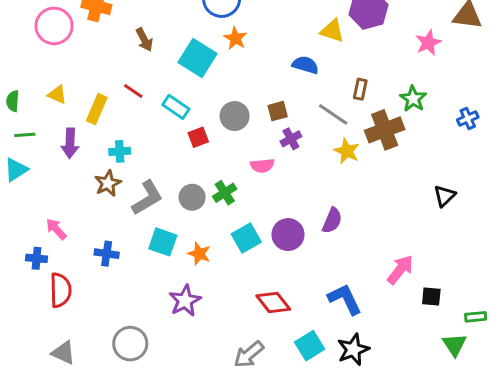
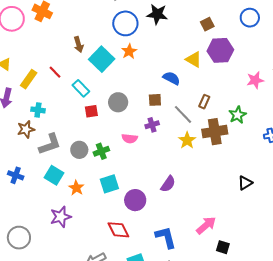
brown arrow: (144, 40) -> (79, 44), moved
brown square: (278, 111) -> (155, 100), moved
purple circle: (288, 235) -> (135, 200), moved

